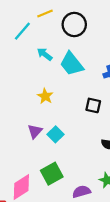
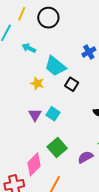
yellow line: (45, 14) -> (22, 14), turned -32
cyan trapezoid: (72, 64) -> (55, 66), moved
black square: (93, 105) -> (72, 84), moved, turned 32

